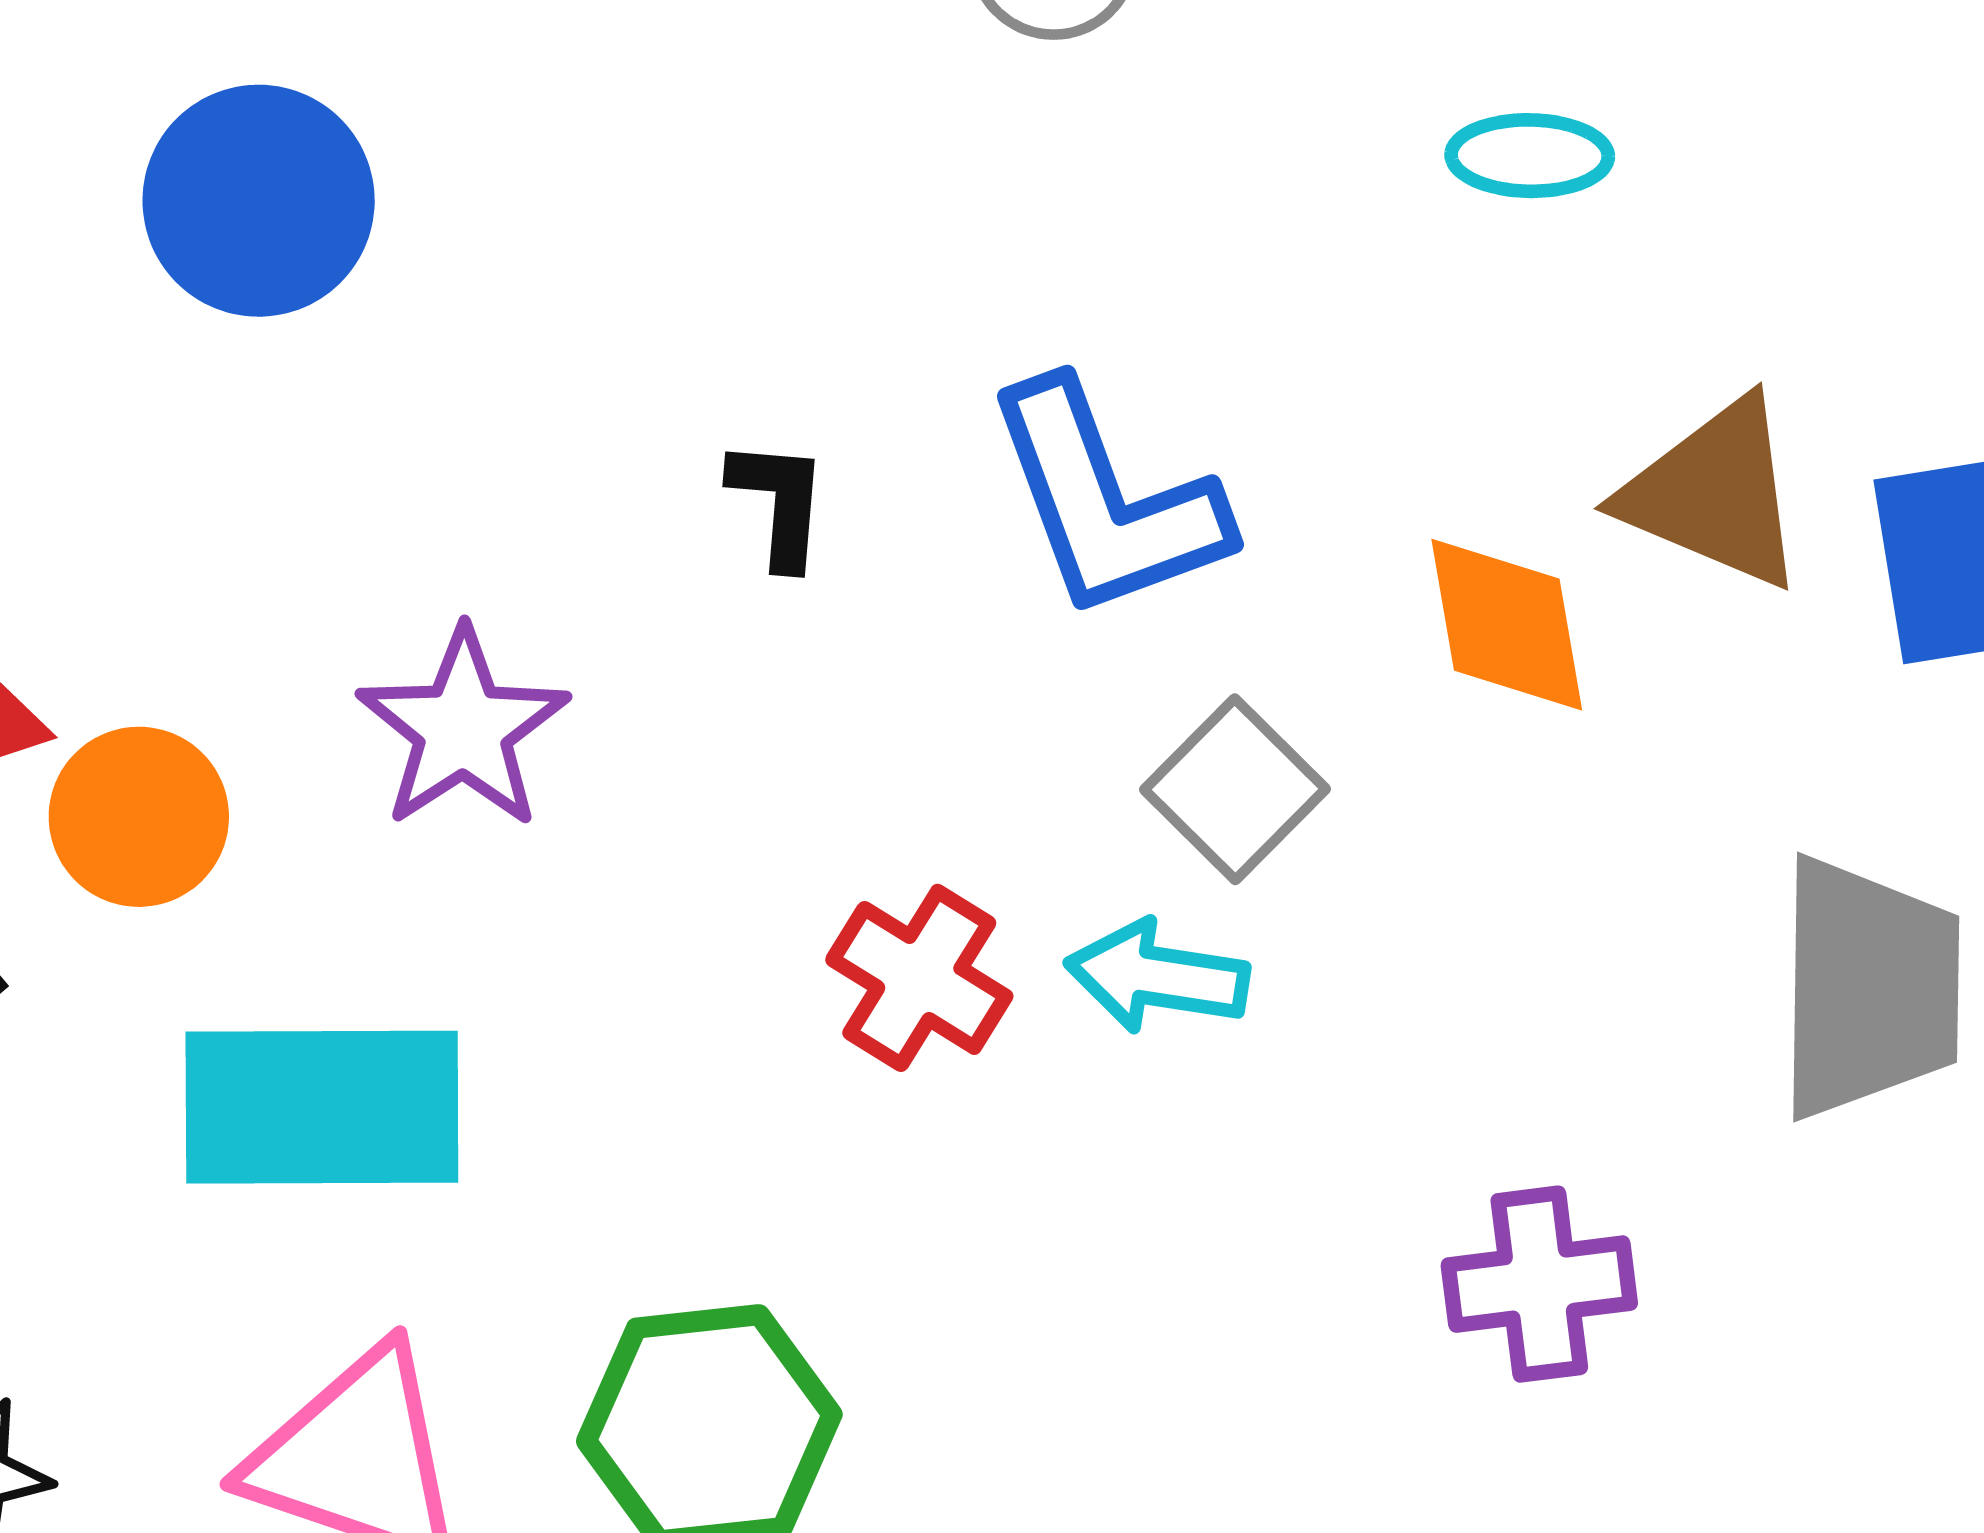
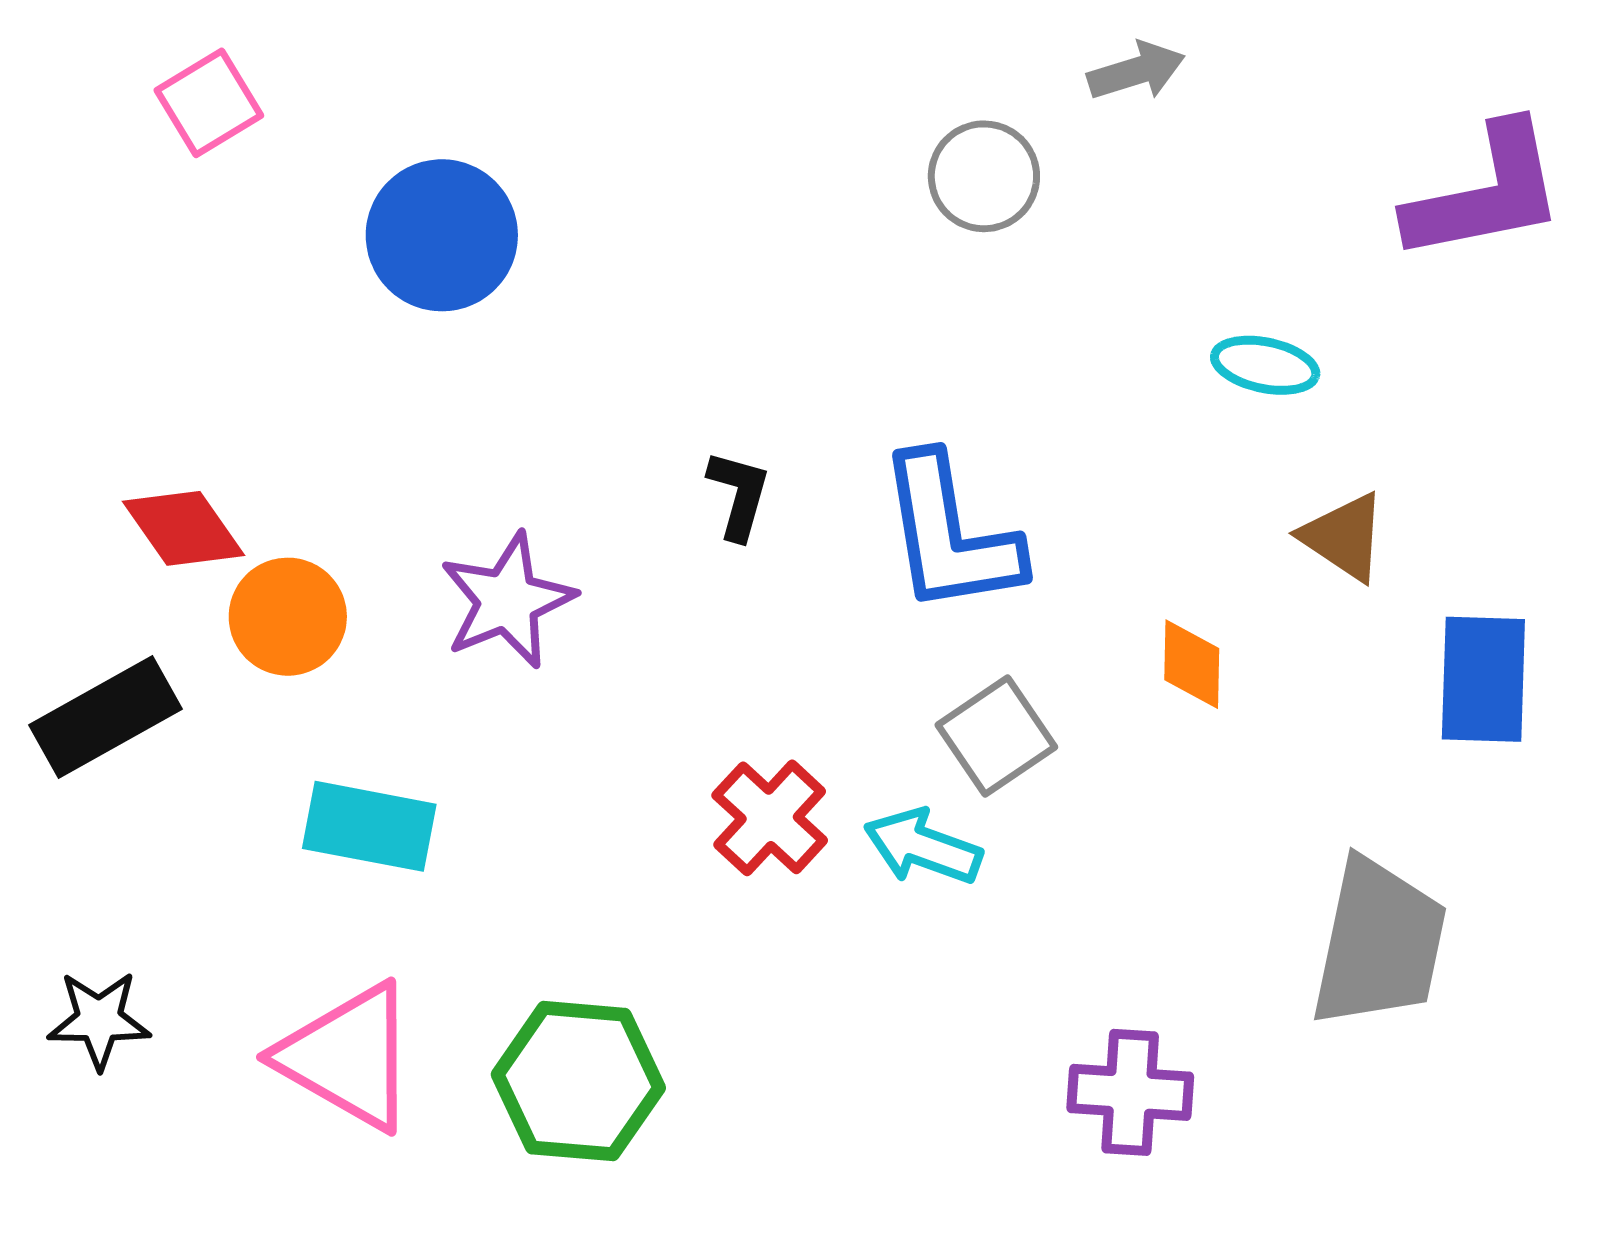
brown triangle: (1714, 494) -> (1344, 537), moved, size x0.7
orange diamond: (1507, 625) -> (1192, 664), size x0.7
cyan rectangle: (322, 1107) -> (369, 826), size x0.7

